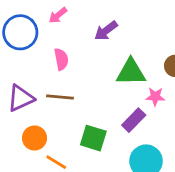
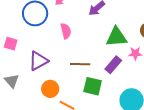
brown line: (60, 97) -> (80, 64), moved
purple rectangle: (134, 120) -> (113, 65), moved

